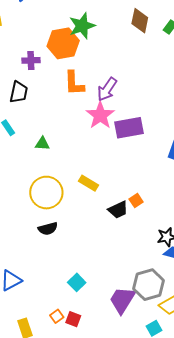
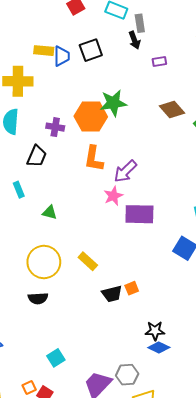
brown diamond: (140, 21) -> (172, 109), turned -65
pink star: (100, 115) -> (113, 196), size x0.7
gray hexagon: (149, 285) -> (127, 375), size x0.7

